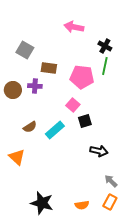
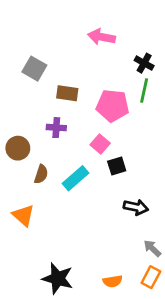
purple cross: (35, 86) -> (56, 128), moved
brown circle: (13, 90) -> (18, 148), moved
brown semicircle: (30, 127) -> (41, 174), turned -40

